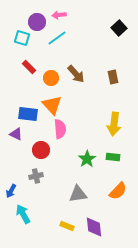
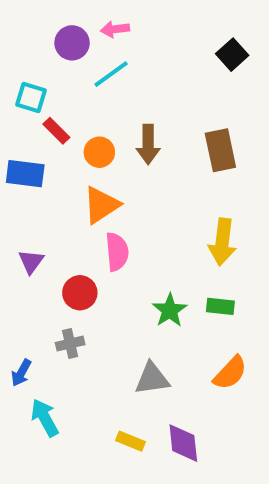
cyan square: (22, 38) -> (31, 98), moved
brown arrow: (76, 74) -> (148, 144), turned 42
brown rectangle: (113, 77) -> (220, 150), size x1.5
orange triangle: (52, 105) -> (101, 205), turned 40
blue rectangle: (28, 114) -> (25, 174), moved
purple triangle: (16, 134) -> (31, 262), turned 40

